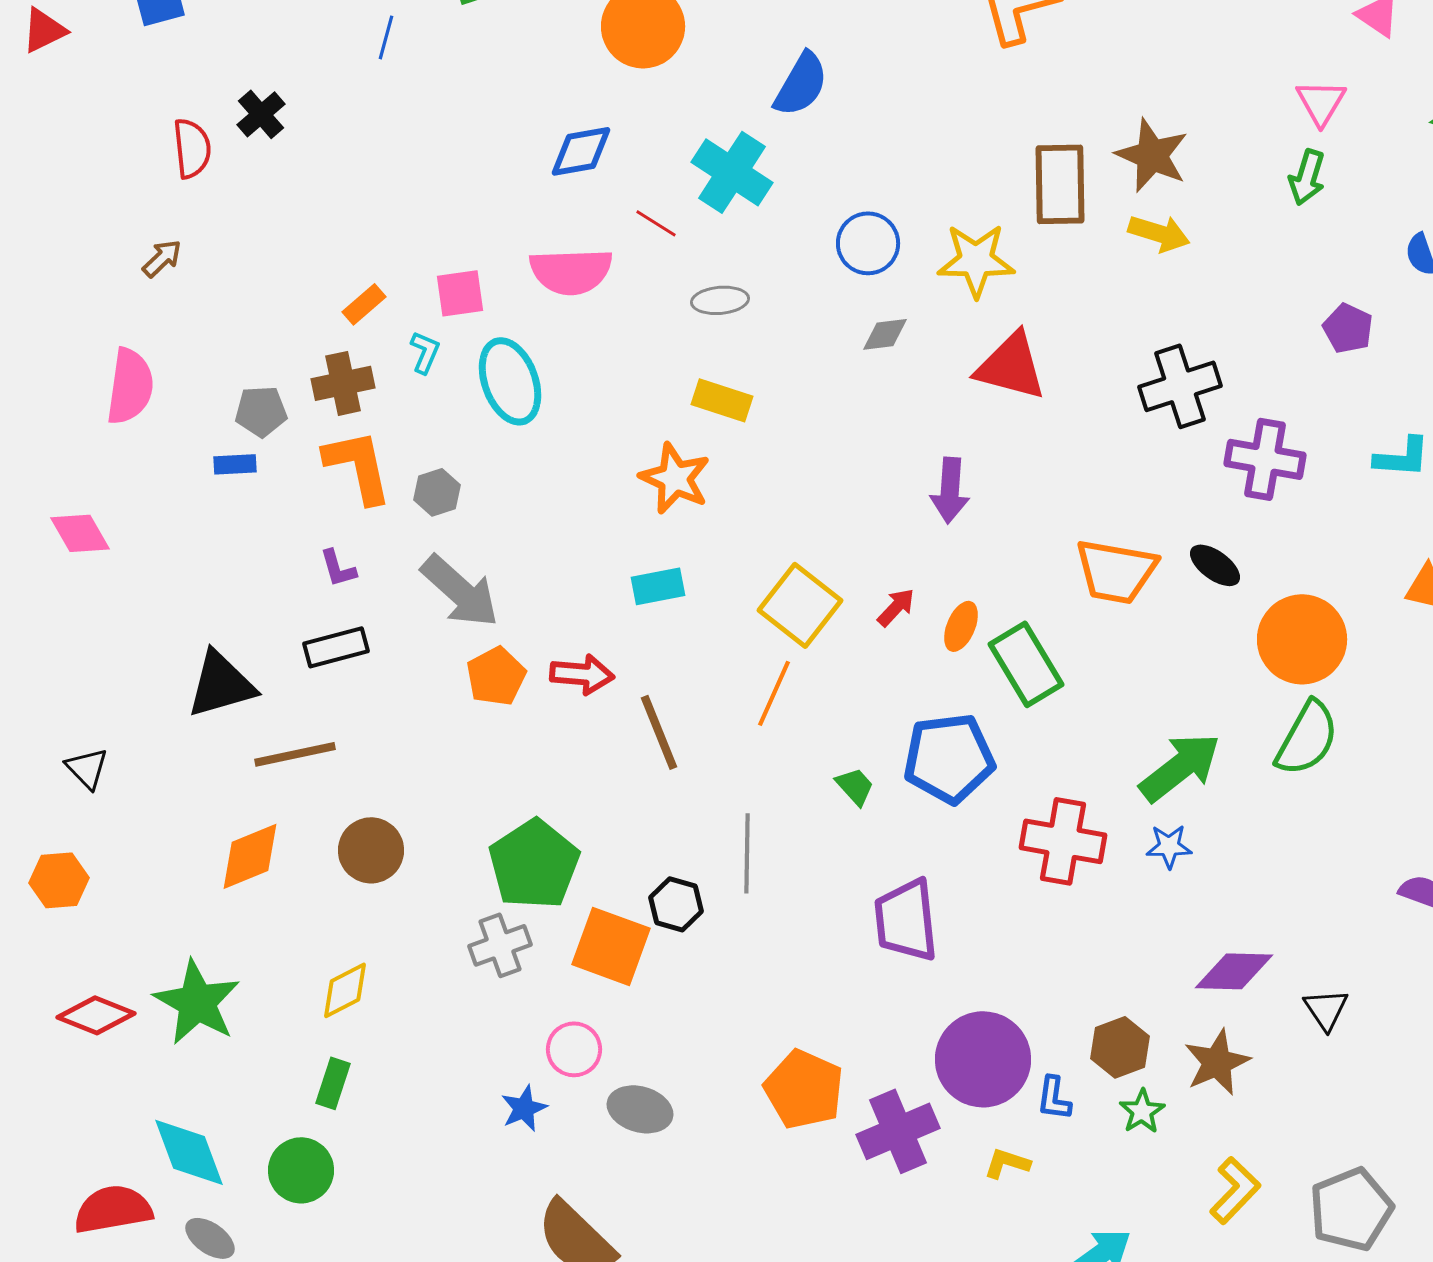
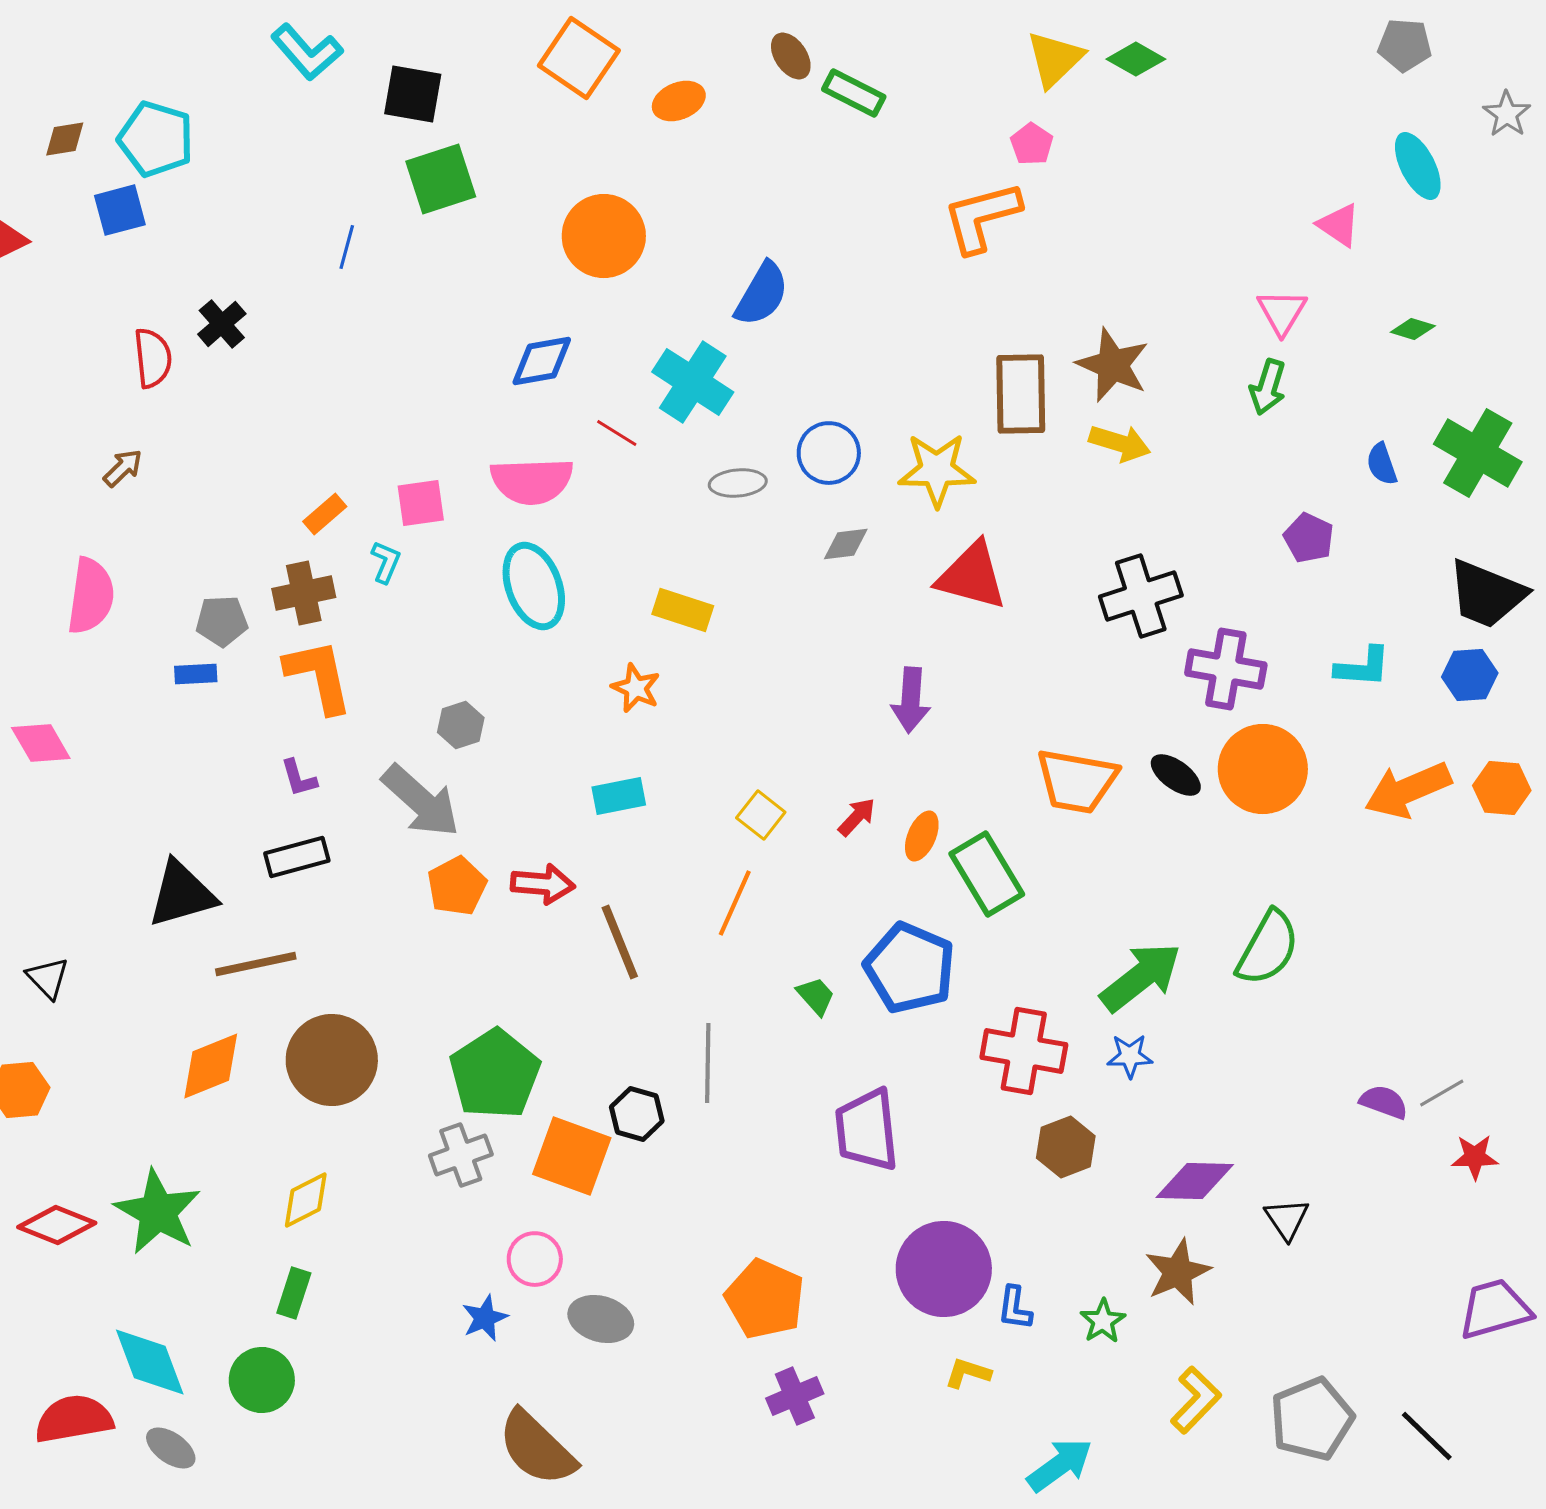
gray ellipse: (720, 300) -> (738, 483), moved
cyan ellipse: (510, 381) -> (534, 586), moved
orange star: (675, 478) -> (636, 688), size x0.7
gray hexagon: (437, 492) -> (461, 725), moved
yellow square: (800, 605) -> (761, 815), size x0.6
orange circle: (1302, 639) -> (1263, 769), moved
blue pentagon: (949, 758) -> (910, 968), turned 30
brown circle: (371, 850) -> (332, 1060), size x1.4
brown hexagon: (1120, 1047) -> (1066, 1147), moved
purple cross: (898, 1131) -> (795, 1396), moved, size x0.7

